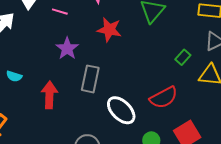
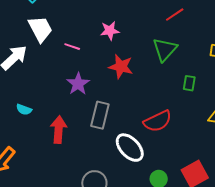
green rectangle: (183, 57) -> (189, 83), moved, turned -35
red semicircle: (164, 97) -> (158, 121), moved

